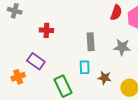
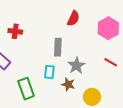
red semicircle: (116, 13) -> (73, 18), moved
gray star: (122, 47) -> (77, 66), moved, turned 30

